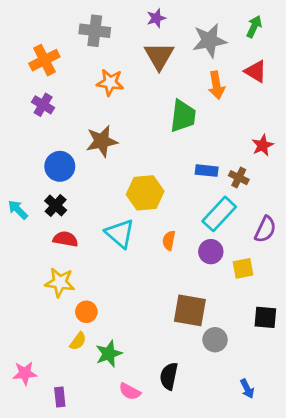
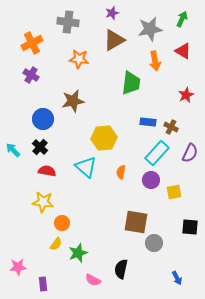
brown triangle: (159, 56) -> (114, 40), turned 30
red star: (263, 145) -> (186, 95), moved
purple semicircle: (265, 229) -> (190, 153), moved

